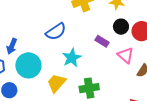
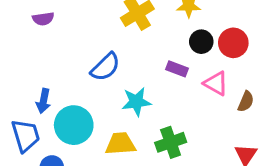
cyan star: (72, 58) -> (136, 102), turned 30
yellow trapezoid: (57, 83) -> (120, 144), turned 55

